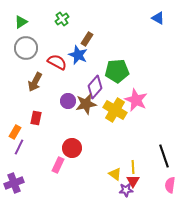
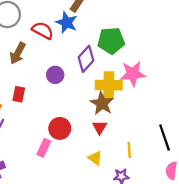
pink star: (136, 100) -> (133, 74), turned -30
brown star: (86, 104) -> (102, 103), moved, turned -30
yellow cross: (115, 110) -> (109, 85), turned -30
yellow triangle: (115, 174) -> (95, 158), moved
red triangle: (133, 181) -> (100, 127), moved

